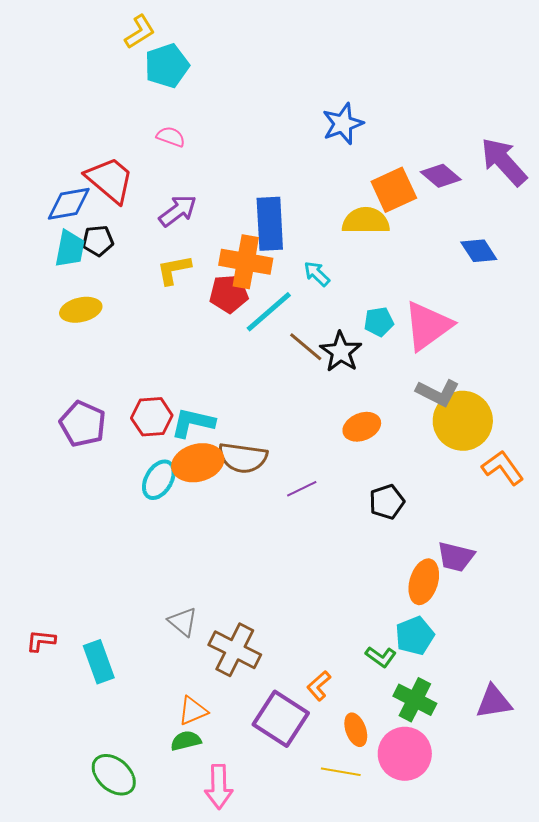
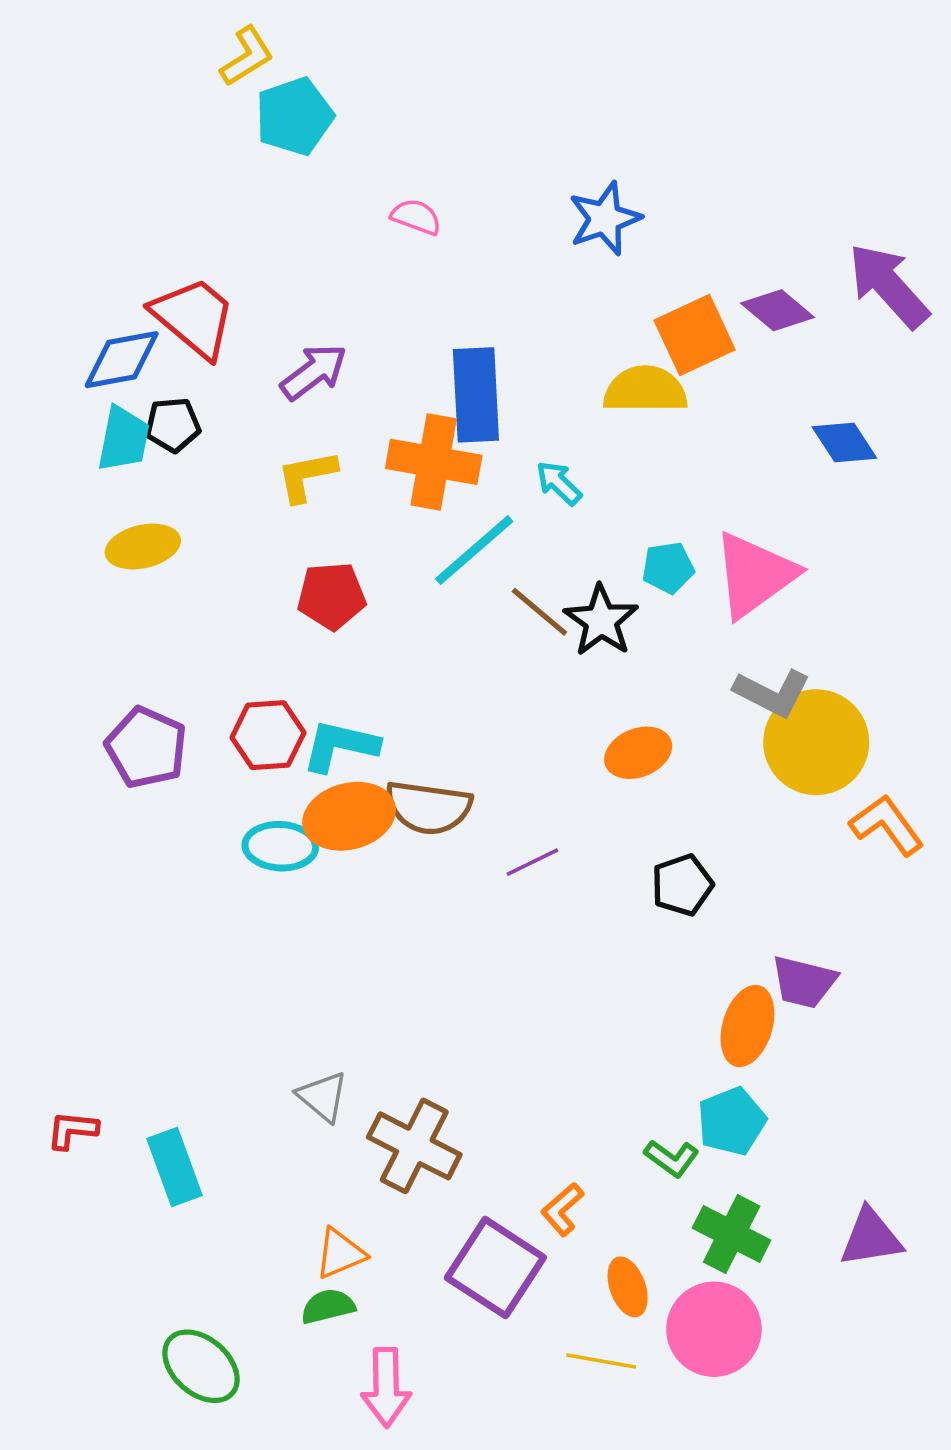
pink semicircle: (171, 137) -> (416, 217), moved
red pentagon: (229, 294) -> (331, 596), moved
cyan ellipse: (159, 480) -> (280, 846), turned 63

